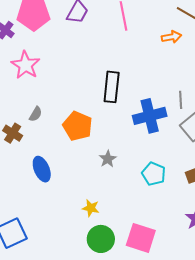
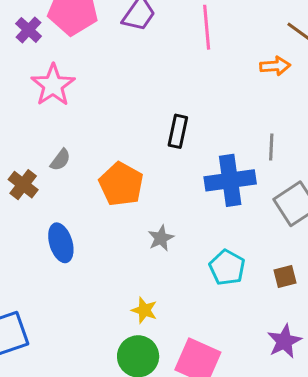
black rectangle: (112, 87) -> (178, 131), size x0.7
gray line: (181, 100) -> (271, 147), moved
yellow star: (91, 208) -> (144, 310), moved

